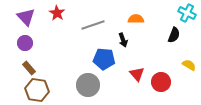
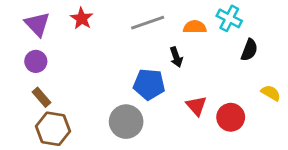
cyan cross: (187, 13) -> (229, 18), moved
gray line: (93, 25) -> (148, 23), moved

